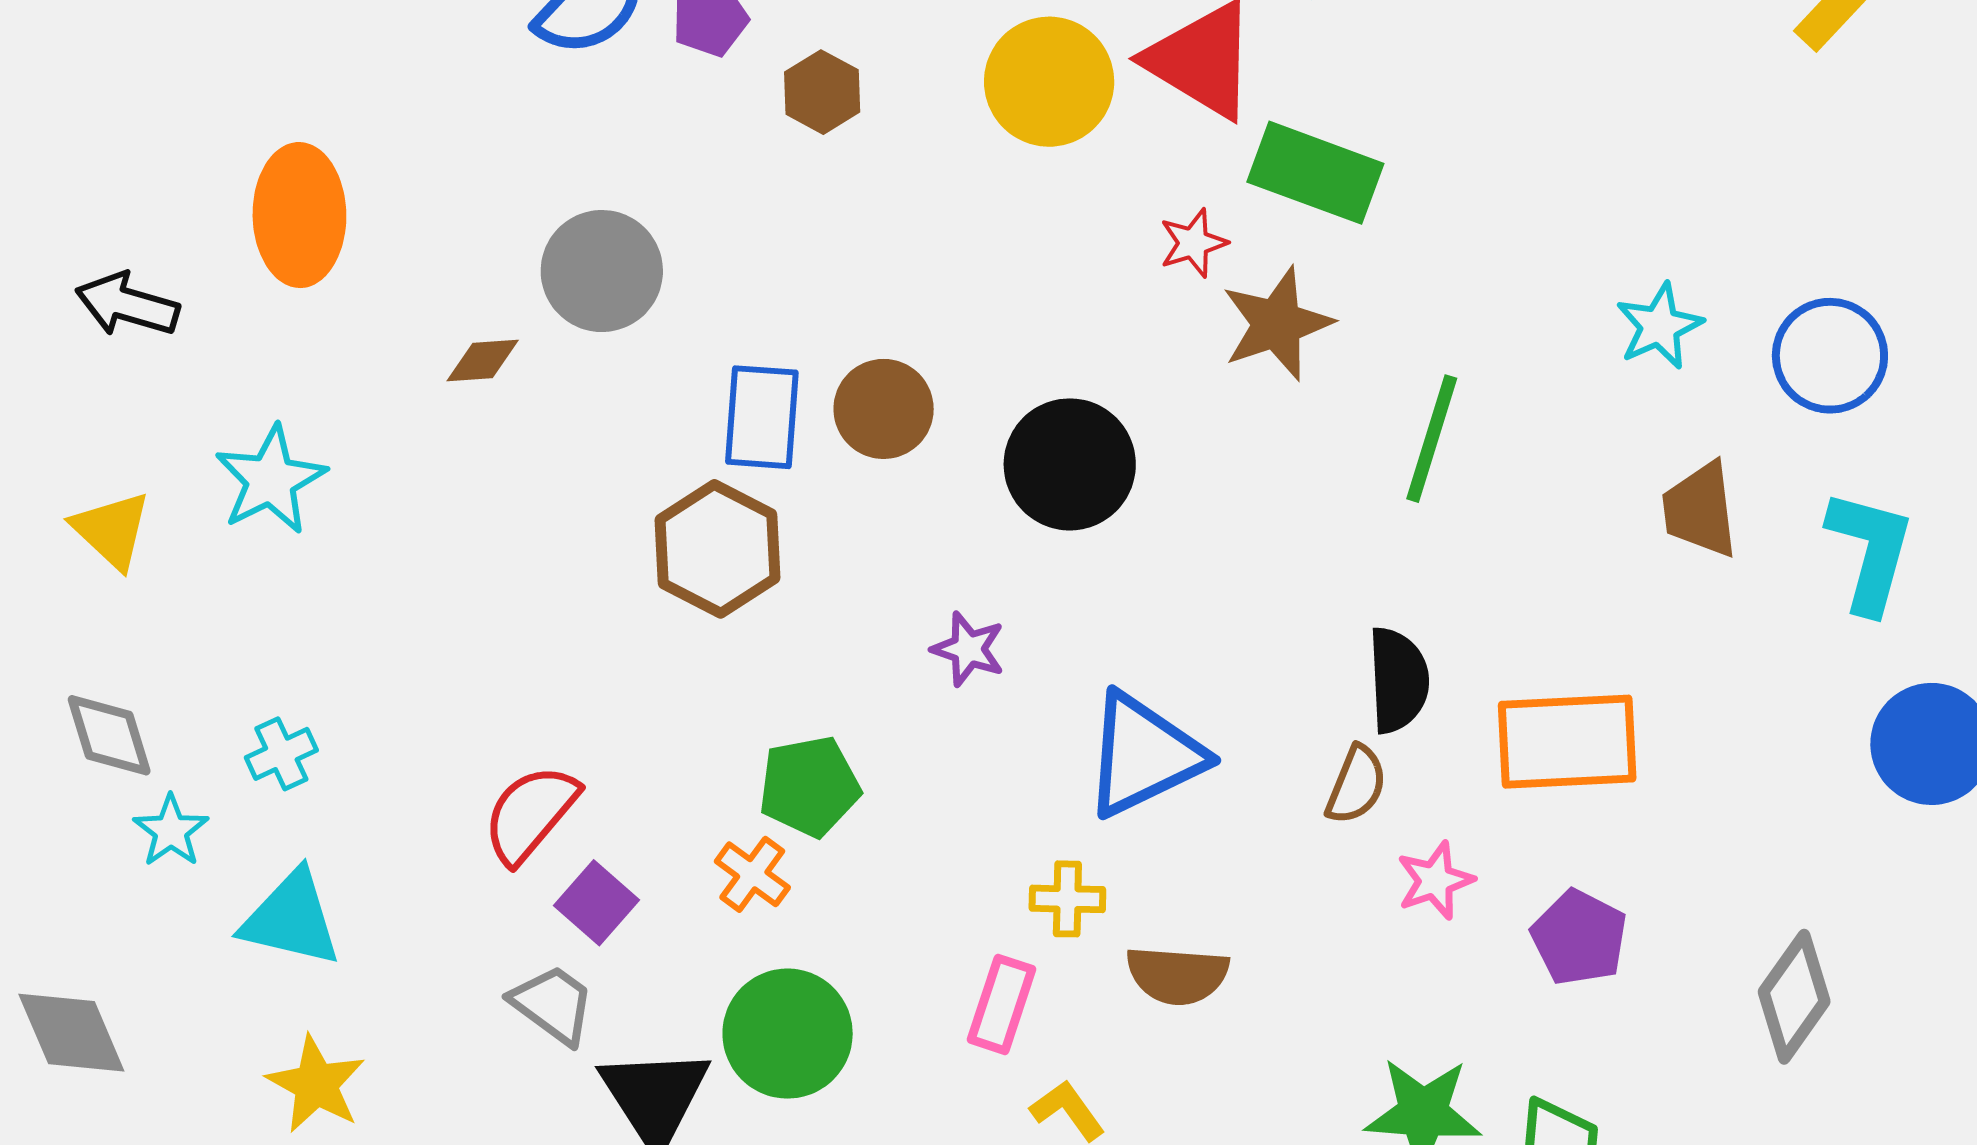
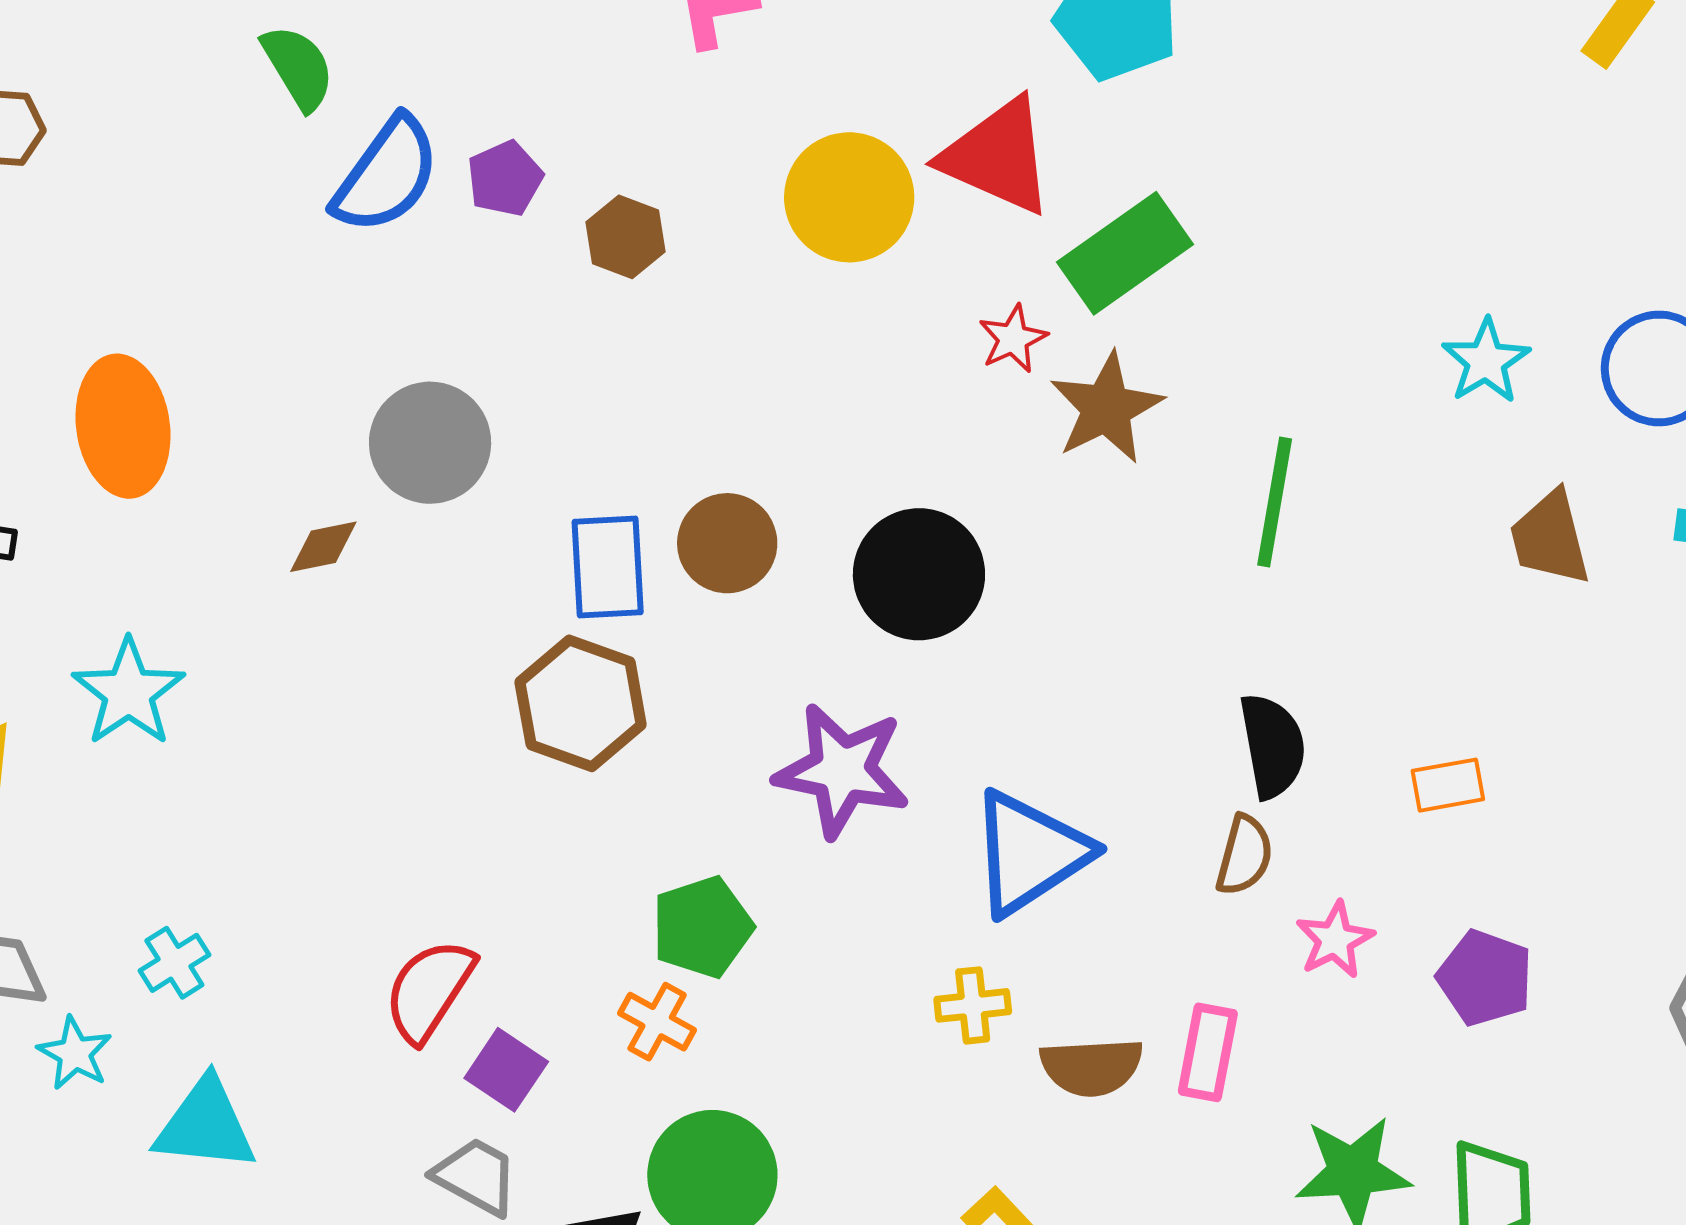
green rectangle: (1315, 173) -> (1125, 253), turned -48
purple star: (968, 649) -> (842, 770), size x1.8
orange rectangle: (1567, 742) -> (1448, 785), size x0.5
pink rectangle: (1001, 1004) -> (1208, 1052), moved

